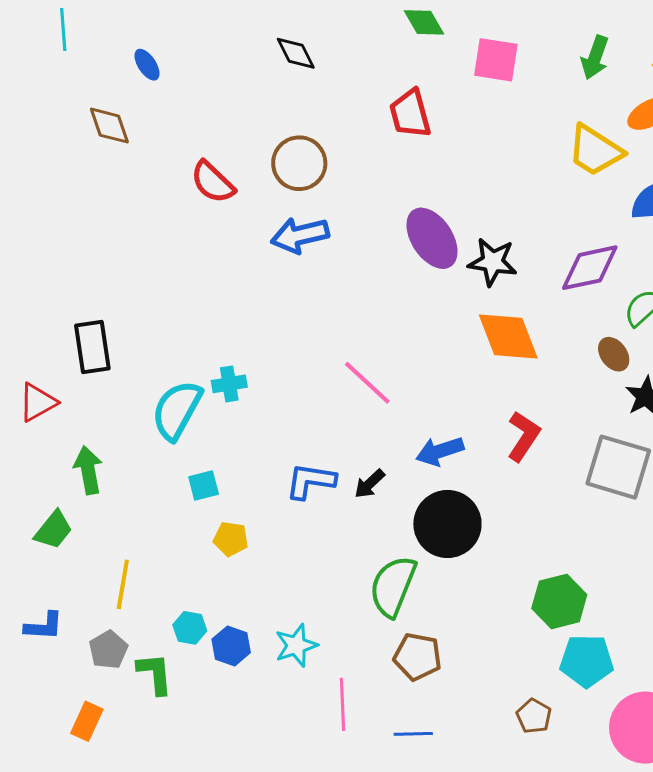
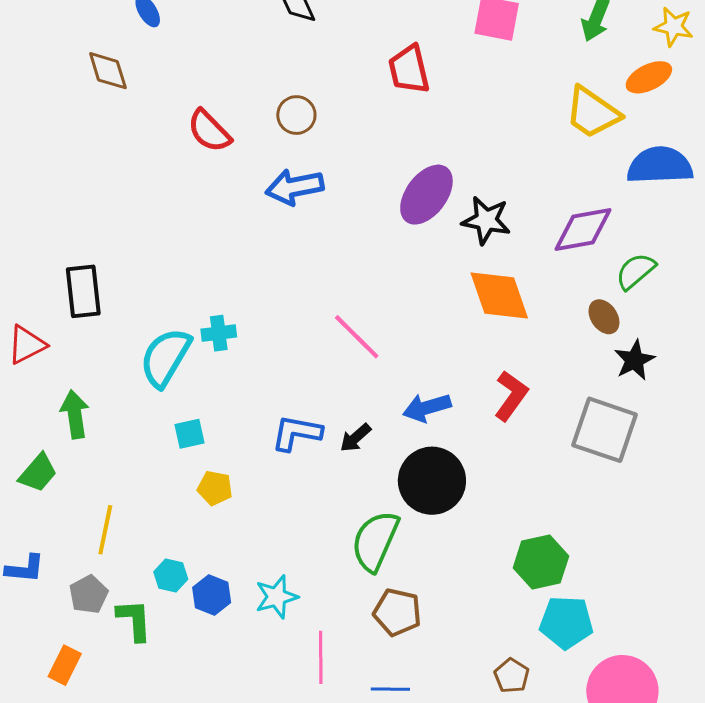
brown circle: (299, 163) -> (296, 115), size x0.7
purple ellipse: (432, 238) -> (426, 195), turned 68

